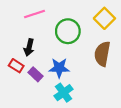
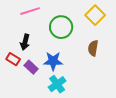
brown semicircle: (102, 54) -> (93, 48), size x0.7

